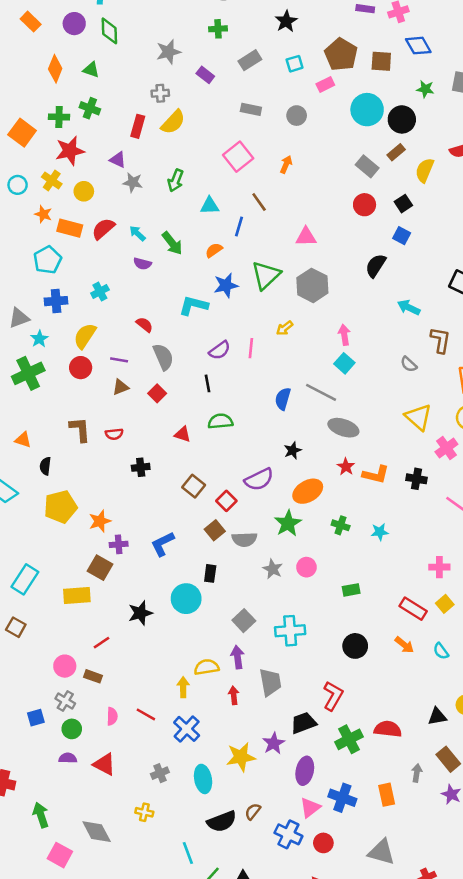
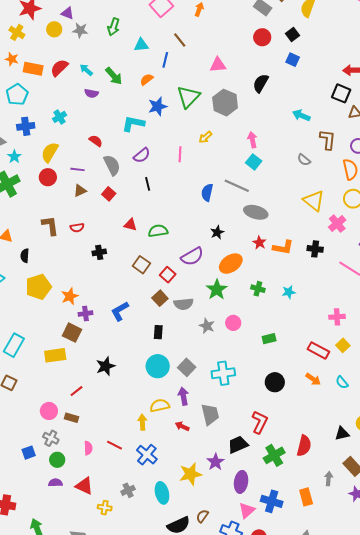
yellow circle: (84, 191) -> (54, 29), moved
black semicircle: (376, 266) -> (261, 83), moved
purple semicircle: (220, 350) -> (142, 155), moved
green semicircle: (220, 421) -> (158, 231), moved
cyan circle: (186, 599) -> (158, 366), moved
red arrow: (234, 695) -> (182, 426), turned -56
red semicircle: (388, 729) -> (304, 446), turned 100
yellow cross: (144, 812) -> (105, 508), moved

